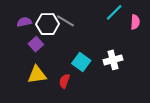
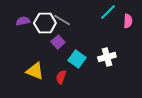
purple square: (36, 44) -> (58, 42), moved
yellow triangle: (37, 75) -> (35, 71), turned 30

